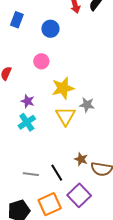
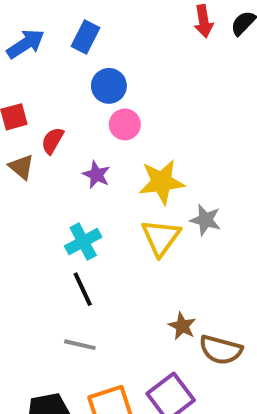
blue circle: (50, 29) -> (109, 86), moved
purple star: (28, 101) -> (96, 175), moved
black line: (57, 173) -> (83, 289), moved

